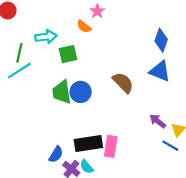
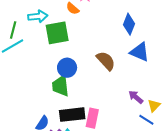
blue diamond: (161, 40) -> (129, 24), moved
green square: (68, 54) -> (57, 33), size x1.4
green trapezoid: (62, 92) -> (60, 86), moved

